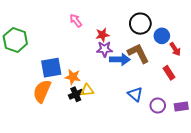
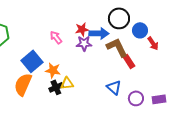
pink arrow: (76, 20) -> (56, 37), moved
blue arrow: (120, 59) -> (99, 33), moved
blue square: (51, 68) -> (32, 61), turned -30
red rectangle: (169, 73) -> (129, 61), moved

